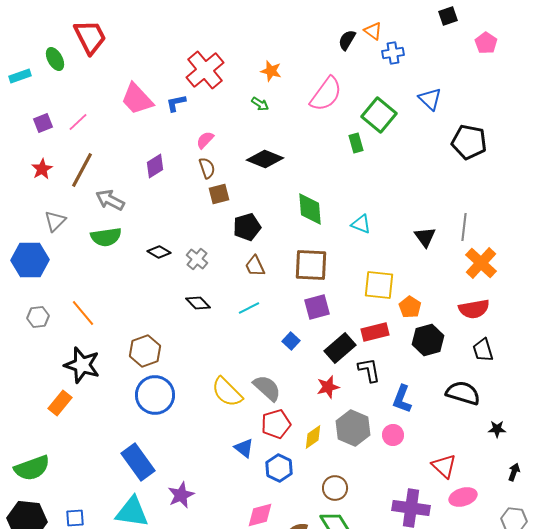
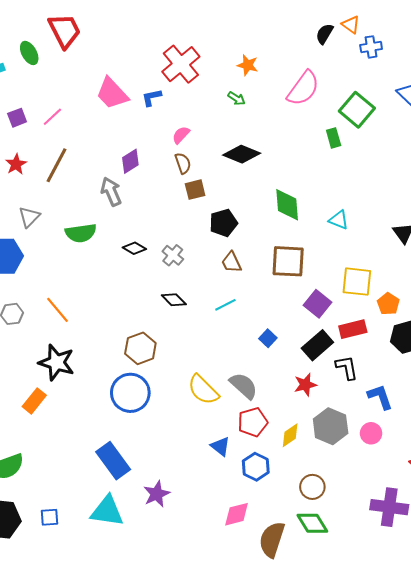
gray arrow: (110, 200) -> (111, 192), moved, turned 40
purple square: (317, 307) -> (317, 304), moved, turned -36
brown hexagon: (145, 351) -> (140, 348), moved
blue L-shape: (402, 399) -> (380, 397), turned 140

